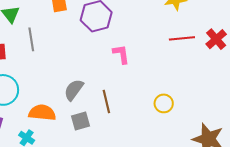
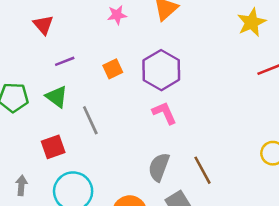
pink L-shape: (121, 54) -> (164, 113), moved

